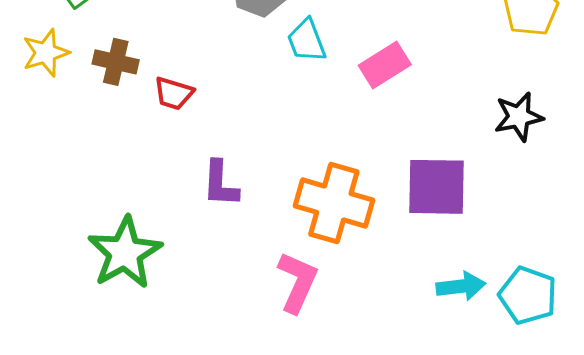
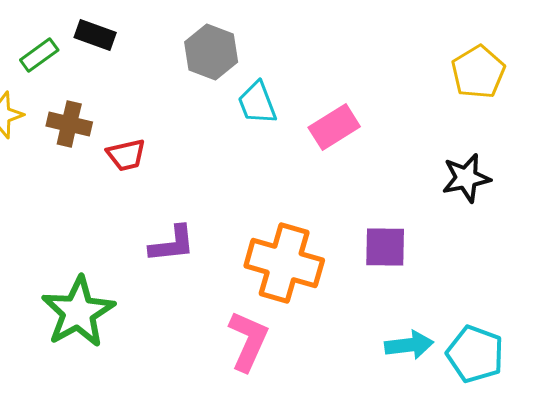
red trapezoid: (174, 93) -> (126, 155), turned -30
purple L-shape: (220, 184) -> (172, 244), turned -99
purple square: (436, 187) -> (385, 247), size x0.7

